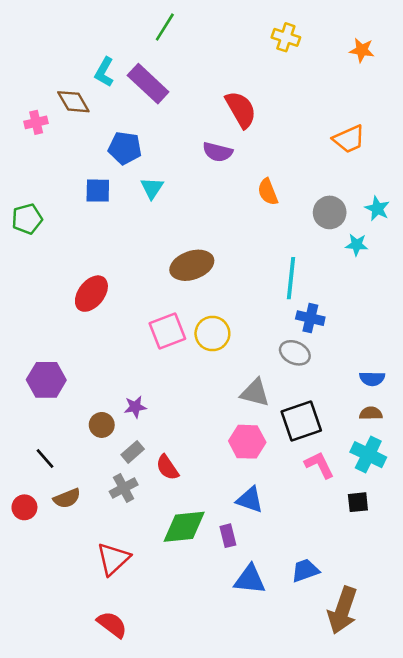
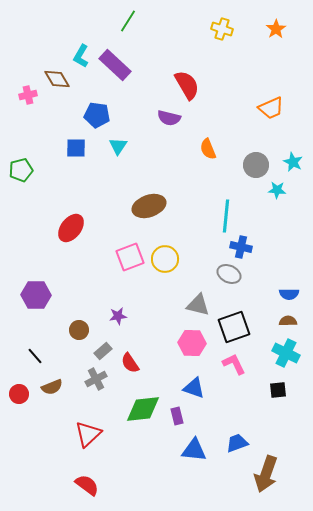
orange star: (362, 50) -> (276, 29), moved, turned 30
purple star: (135, 407) -> (118, 316), moved
pink L-shape: (319, 465) -> (234, 364), moved

